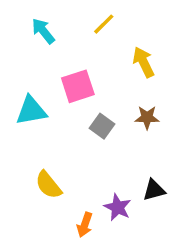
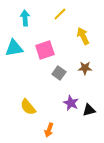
cyan arrow: (43, 31) -> (25, 18), turned 35
cyan triangle: (31, 111) -> (14, 48), moved
purple star: (118, 207) -> (71, 103), moved

